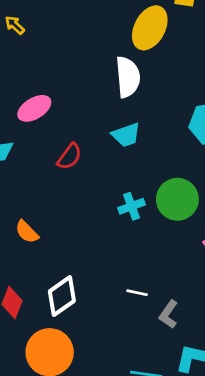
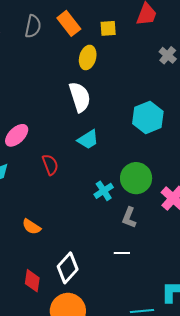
yellow ellipse: (150, 28) -> (88, 57), size x0.7
red semicircle: (69, 156) -> (50, 165), turned -45
gray L-shape: (169, 314) -> (129, 218), moved

